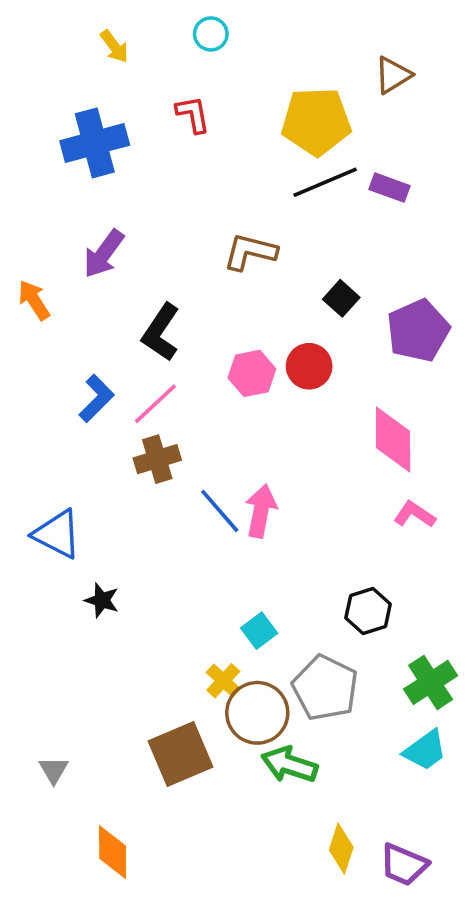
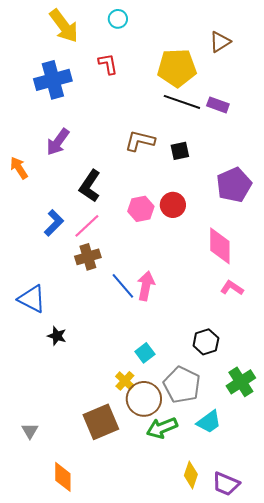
yellow arrow: (114, 46) -> (64, 26), size x1.8
black line: (325, 182) -> (182, 102), turned 42
black square: (341, 298) -> (180, 151), moved, turned 36
cyan trapezoid: (425, 750) -> (209, 422), moved
green arrow: (289, 765) -> (162, 428), turned -40

